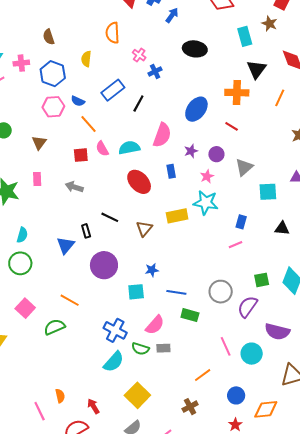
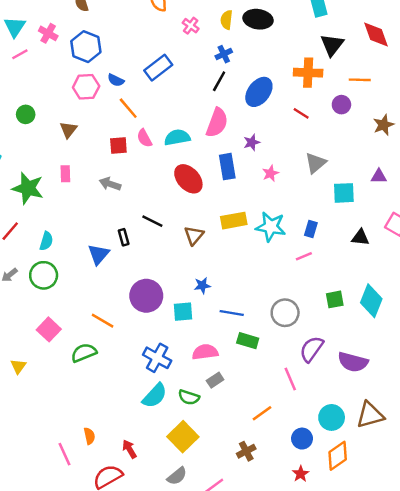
yellow semicircle: (86, 59) -> (226, 20), moved
pink cross: (21, 63) -> (48, 33), turned 35
blue cross: (155, 71) -> (224, 54), moved
orange line: (280, 98) -> (360, 80), turned 66
black line: (138, 103) -> (219, 81), moved
purple circle: (216, 154) -> (341, 105), moved
blue rectangle: (171, 171) -> (227, 167), size x1.5
cyan star: (206, 203) -> (271, 227), moved
purple circle: (104, 265) -> (146, 296), moved
purple semicircle: (247, 307) -> (312, 349), moved
pink semicircle: (155, 325) -> (205, 352), turned -140
gray rectangle: (163, 348) -> (215, 380), turned -32
green semicircle: (140, 349) -> (189, 397), moved
cyan circle: (252, 354) -> (332, 417), moved
orange diamond: (266, 409) -> (338, 456), turned -30

